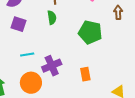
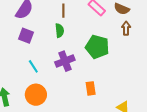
cyan line: (27, 55) -> (33, 66), turned 64
purple cross: (52, 66) -> (65, 61), moved

